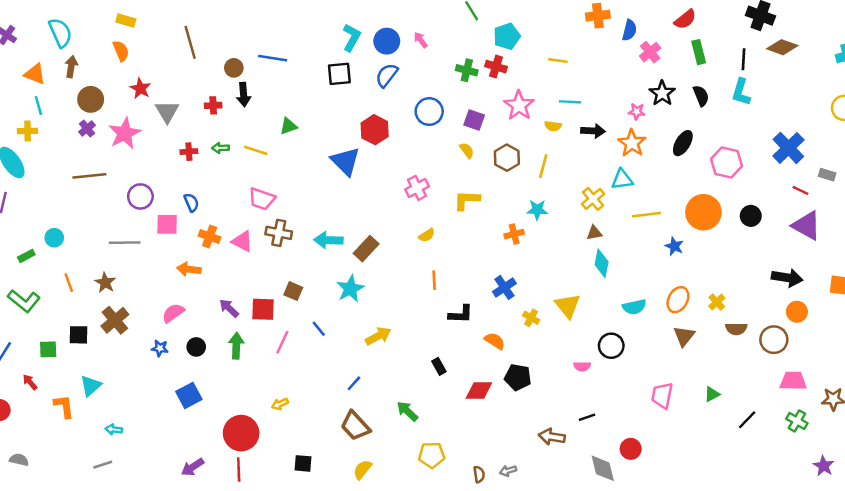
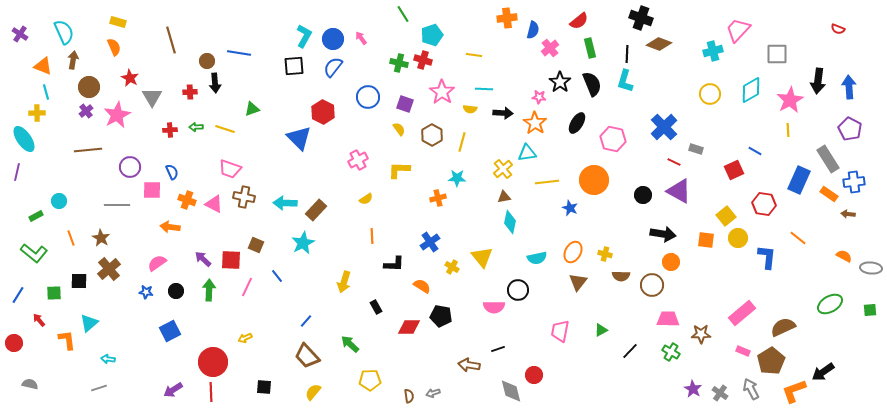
black semicircle: (701, 96) -> (592, 84), size x1.4
black circle: (751, 216) -> (643, 195), moved
yellow cross: (717, 302) -> (605, 254), turned -32
yellow arrow: (378, 336) -> (344, 282), moved, turned 135
pink semicircle: (582, 366) -> (494, 307), size x1.5

